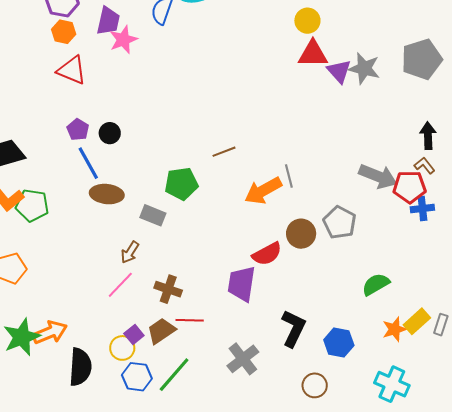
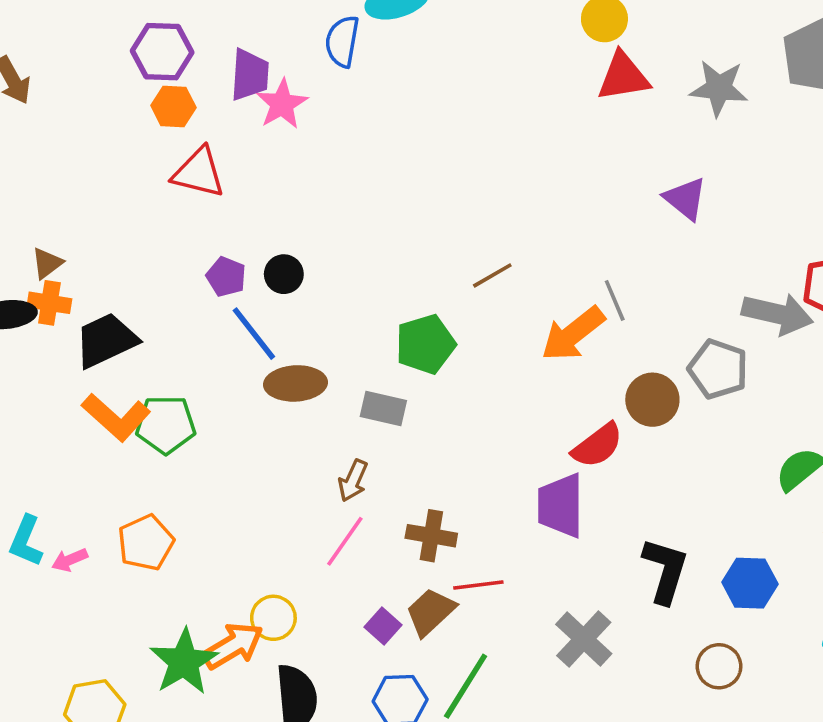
purple triangle: (339, 71) -> (685, 199), moved
gray arrow: (378, 176) -> (777, 314), moved
yellow circle: (122, 348) -> (273, 618), moved

